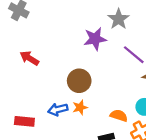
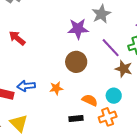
brown circle: (79, 81) -> (76, 62), moved
blue arrow: (58, 109) -> (26, 86), moved

